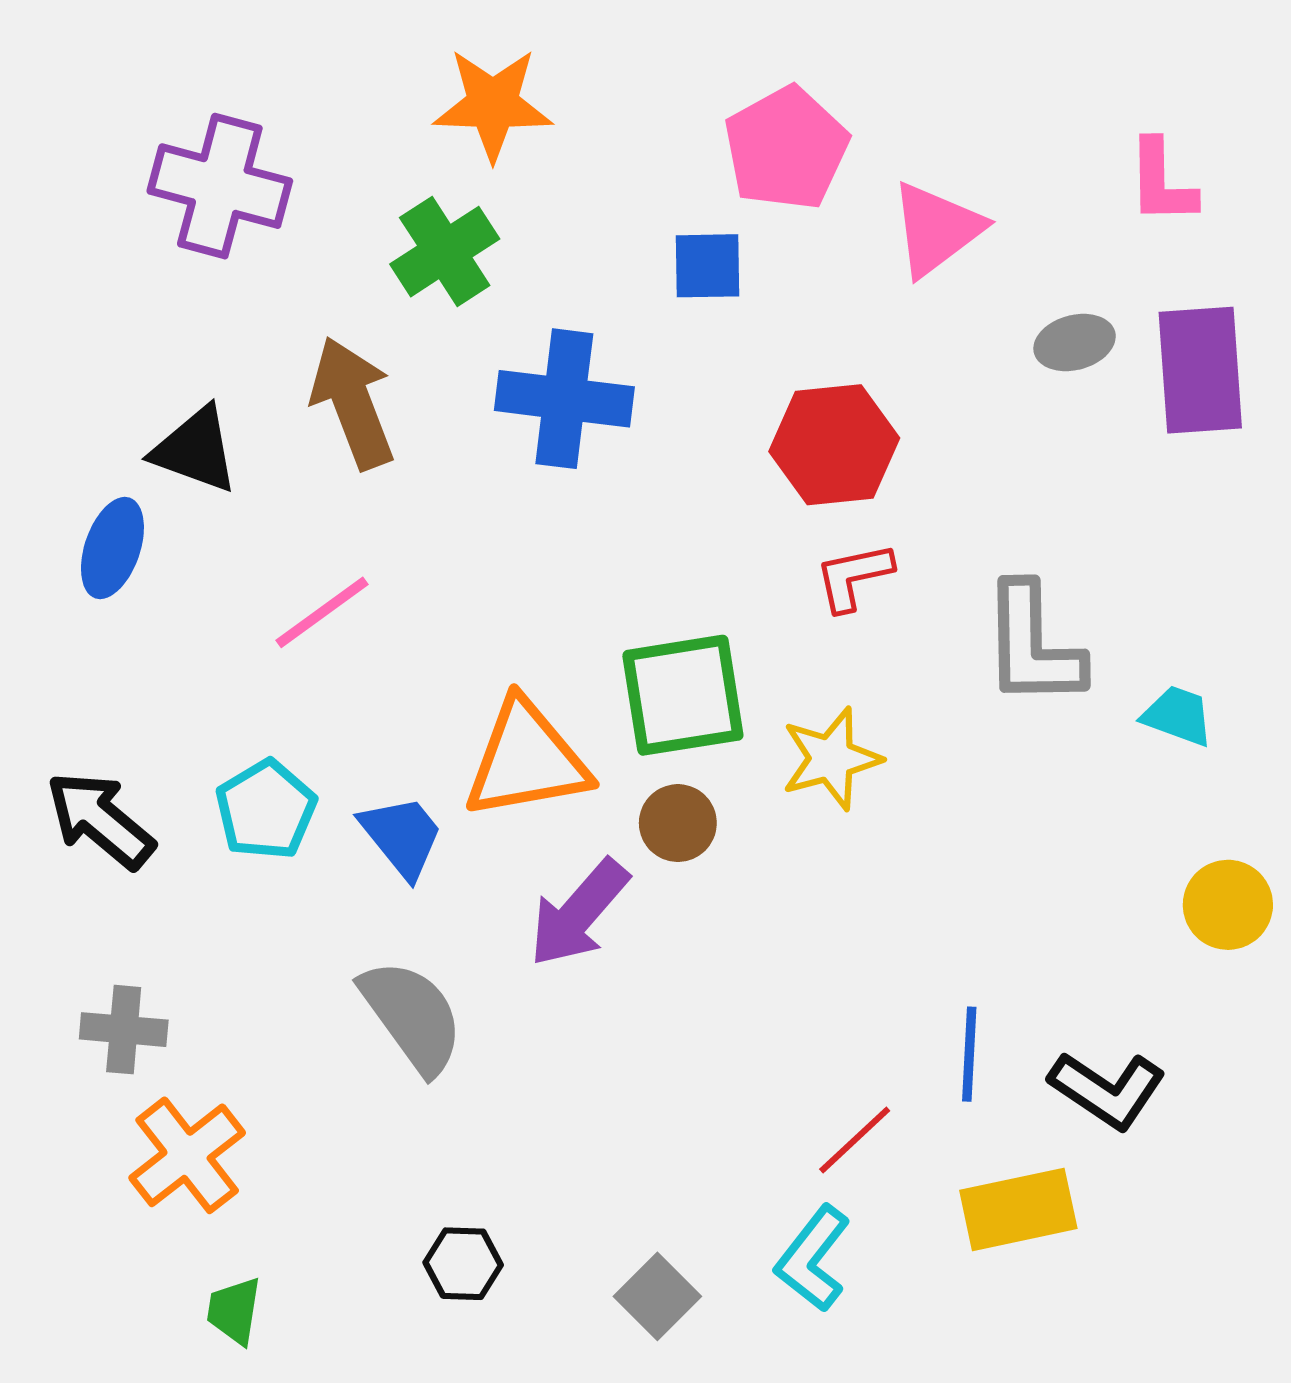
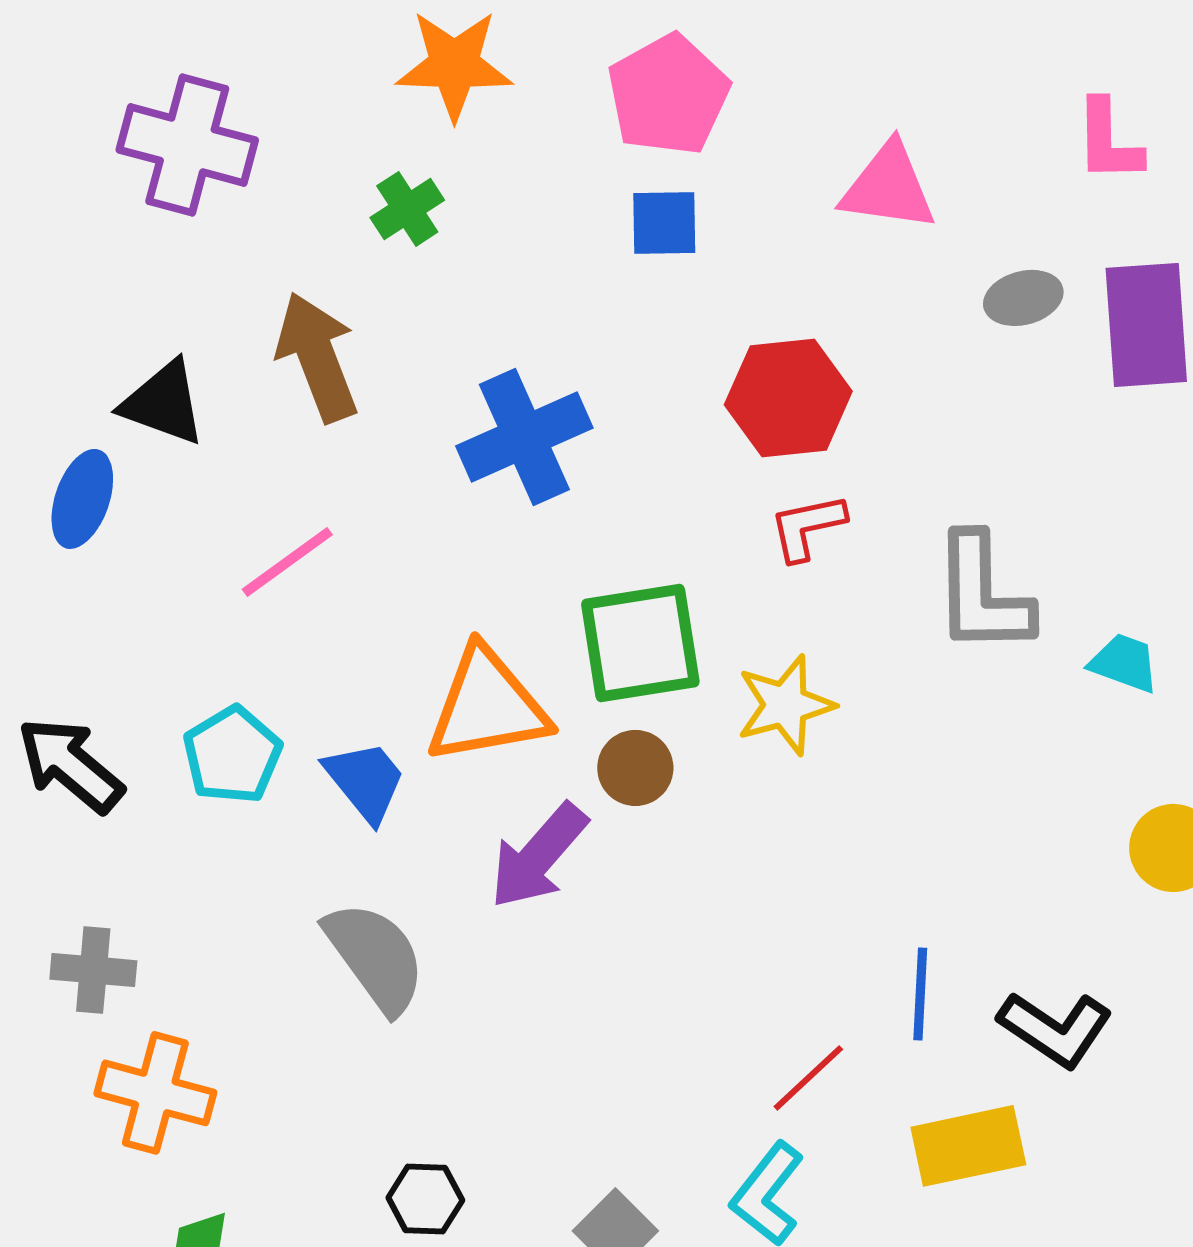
pink pentagon: (786, 148) -> (668, 95), moved
pink triangle: (937, 229) -> (888, 187), turned 45
green cross: (445, 252) -> (407, 209), size x0.7
blue cross: (564, 399) -> (524, 437), moved, turned -31
orange cross: (187, 1155) -> (155, 1093), turned -37

